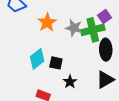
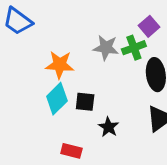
orange star: (47, 22) -> (60, 65), moved, turned -30
green cross: (93, 30) -> (134, 48), size x0.7

